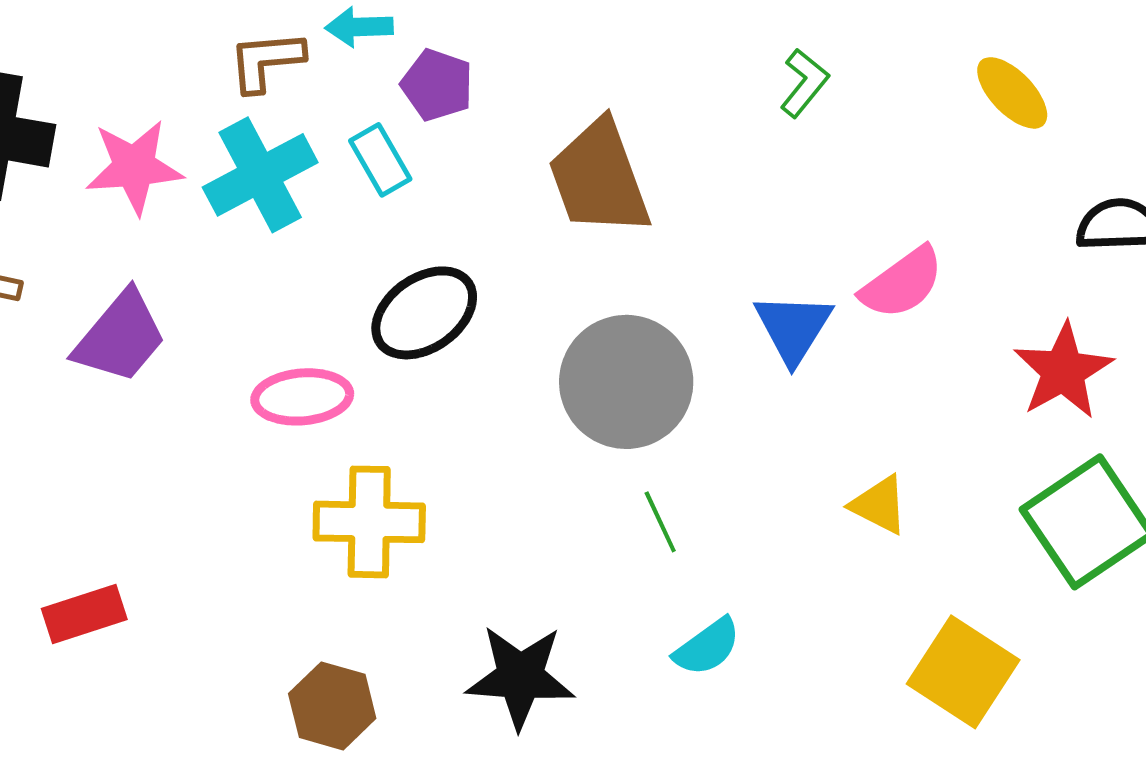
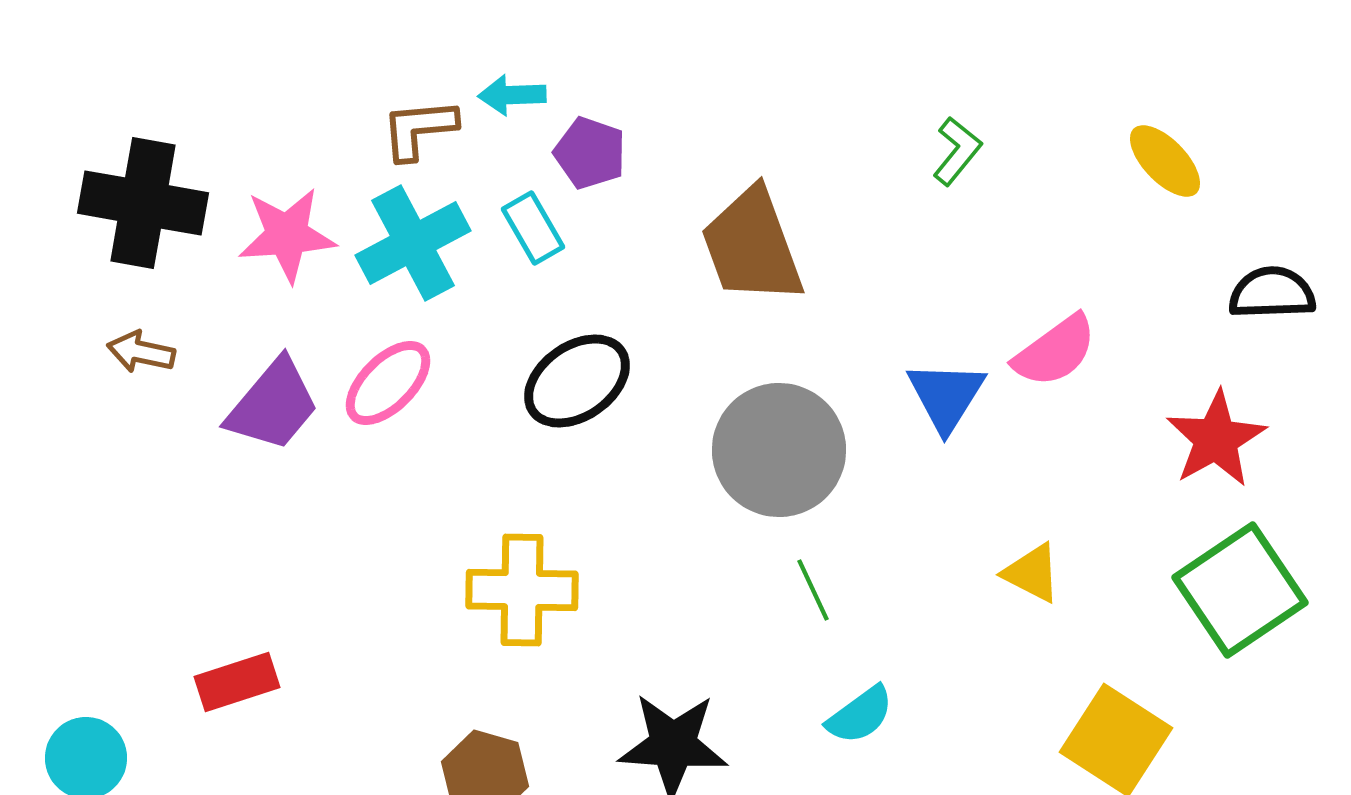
pink ellipse: (302, 397) -> (388, 383), moved, turned -40

